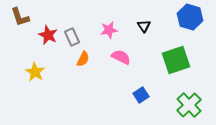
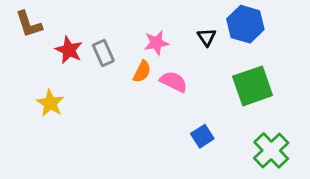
blue hexagon: (190, 17) -> (245, 24), moved
orange semicircle: (83, 59) -> (142, 72), moved

